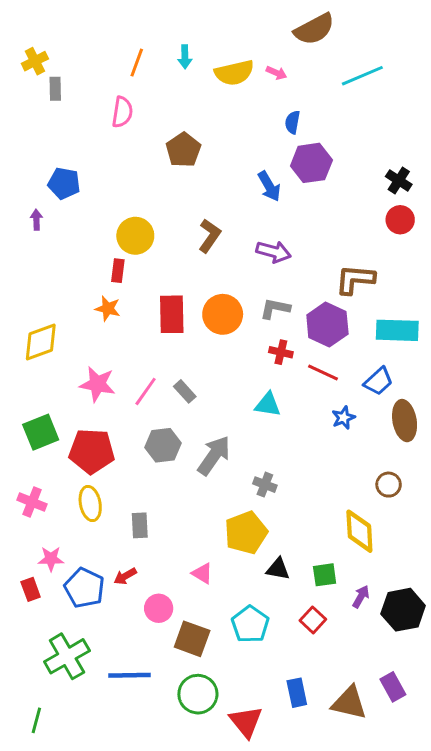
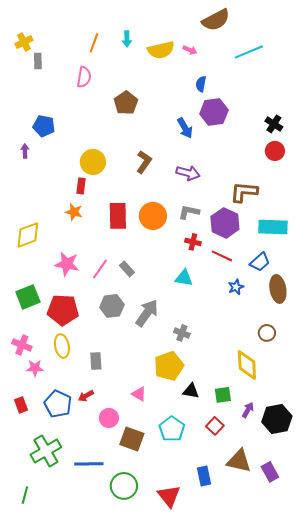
pink star: (51, 559) -> (35, 368), moved
green circle: (198, 694) -> (124, 486), moved
brown triangle: (349, 703) -> (239, 461), moved

